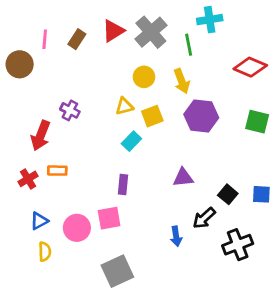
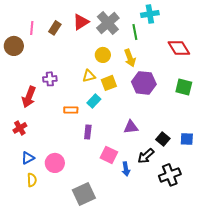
red diamond: (250, 67) -> (179, 48), turned 35
purple cross: (70, 110) -> (50, 79), turned -32
orange rectangle: (57, 171) -> (71, 110), moved
pink square: (109, 218) -> (109, 155), moved, turned 36

